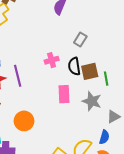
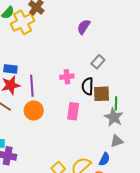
gray star: (92, 101) -> (114, 117), moved
orange circle: (24, 121) -> (34, 111), moved

